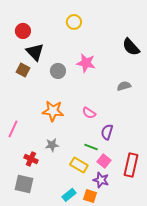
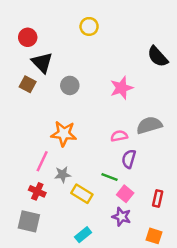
pink star: (86, 63) -> (122, 88), moved, turned -30
gray semicircle: (124, 86) -> (149, 125), moved, size x1.5
pink semicircle: (89, 113) -> (119, 136), moved, turned 136
pink line: (13, 129) -> (42, 161), moved
yellow rectangle: (79, 165) -> (82, 194), moved
red rectangle: (131, 165) -> (158, 199), size x0.6
orange square: (90, 196) -> (154, 236), moved

